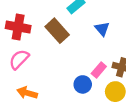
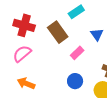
pink rectangle: (99, 70) -> (77, 53), moved

